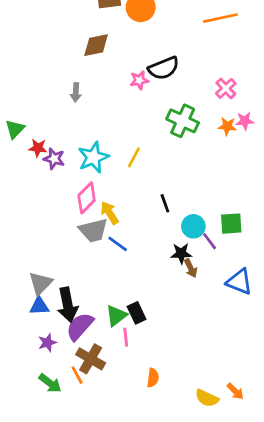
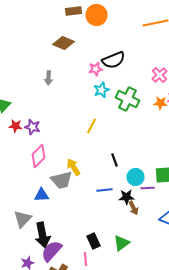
brown diamond: (96, 45) -> (64, 43), turned 35
red star: (38, 148) -> (16, 126), moved
cyan star: (93, 157) -> (102, 90), moved, size x0.7
pink diamond: (87, 198) -> (38, 156), moved
purple line: (210, 241) -> (148, 188), turned -56
blue line: (118, 244) -> (104, 190), moved, turned -42
blue triangle: (39, 306) -> (42, 195), moved
green triangle: (116, 316) -> (122, 243), moved

